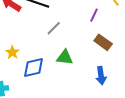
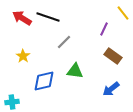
yellow star: (12, 52) -> (23, 56), moved
blue arrow: (101, 76) -> (111, 89), turned 60

